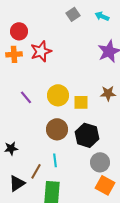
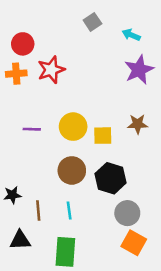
cyan arrow: (102, 16) -> (131, 35), moved
purple line: (26, 97) -> (32, 129), turned -48
brown line: (36, 171) -> (38, 211), moved, turned -35
black triangle: (17, 183) -> (20, 240), turned 30

